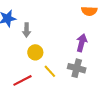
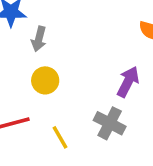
yellow line: (50, 71) -> (60, 137), moved

